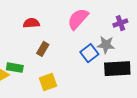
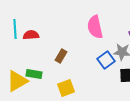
pink semicircle: (78, 19) -> (95, 27), turned -55
red semicircle: (31, 23) -> (31, 35), moved

